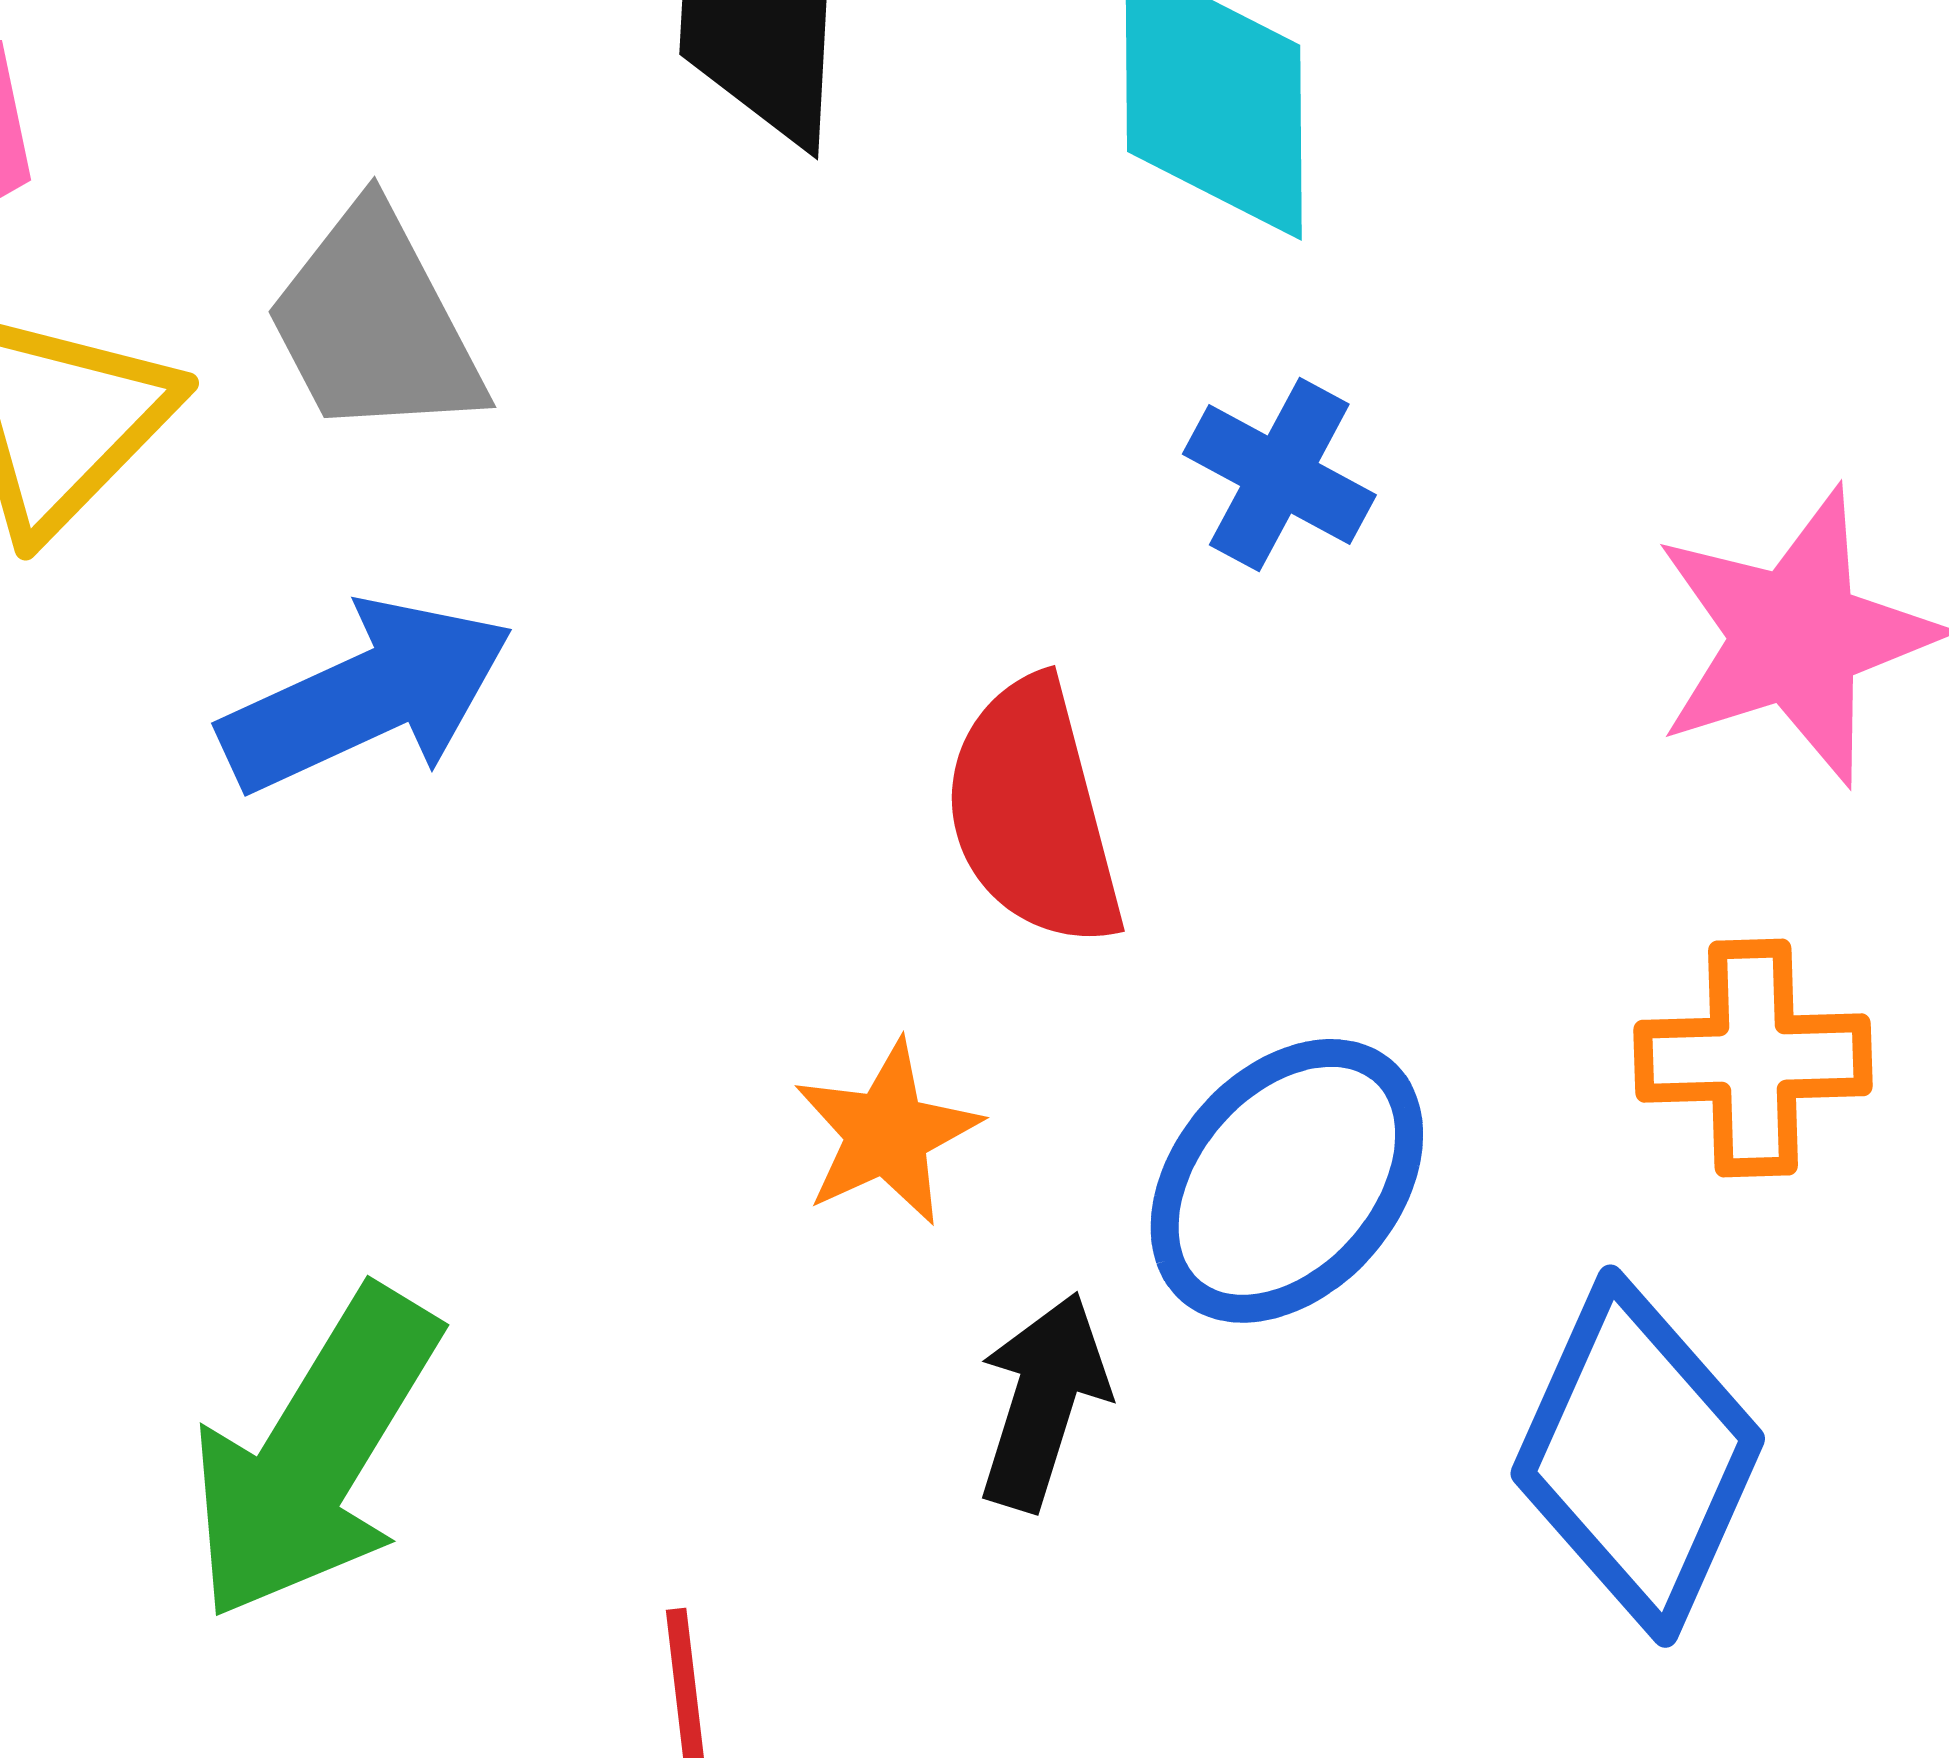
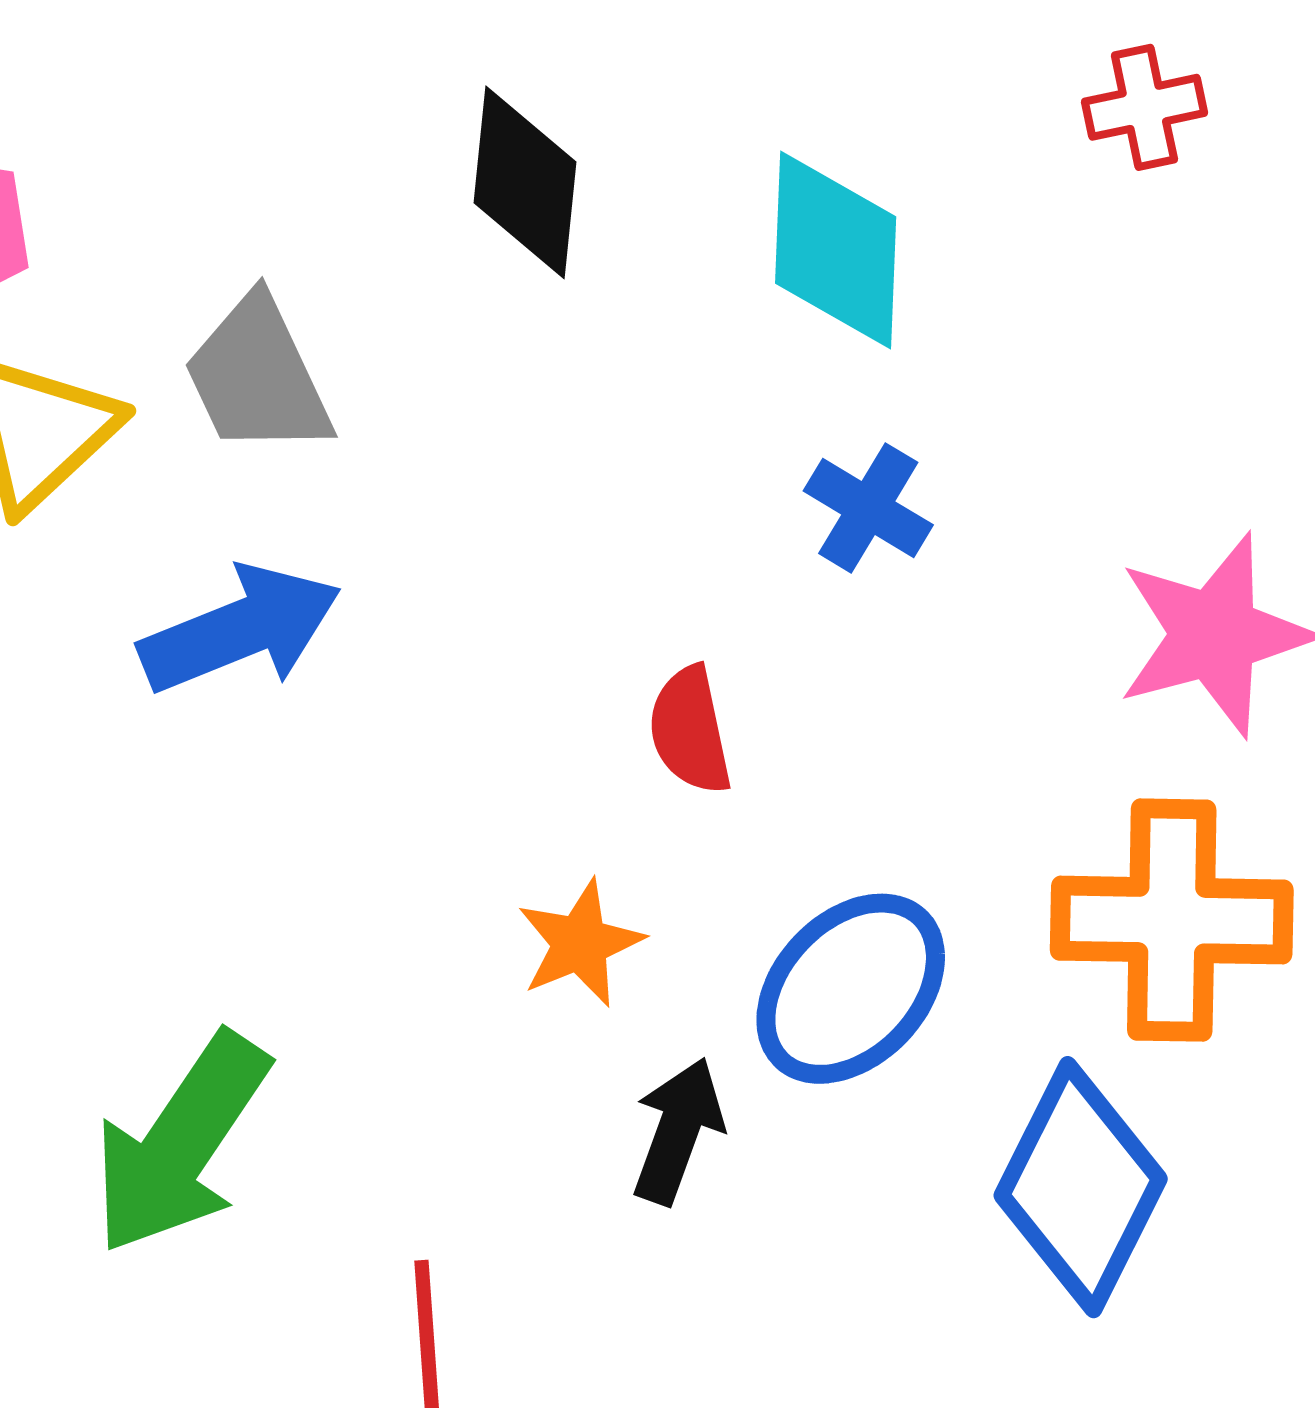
red semicircle: (1033, 813) -> (690, 730), size x0.7
orange cross: (1753, 1058) -> (1172, 920), size x1.5

